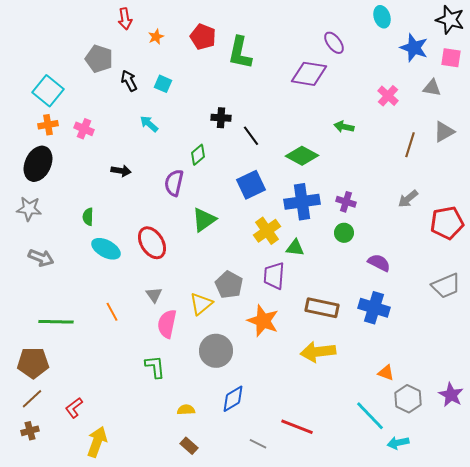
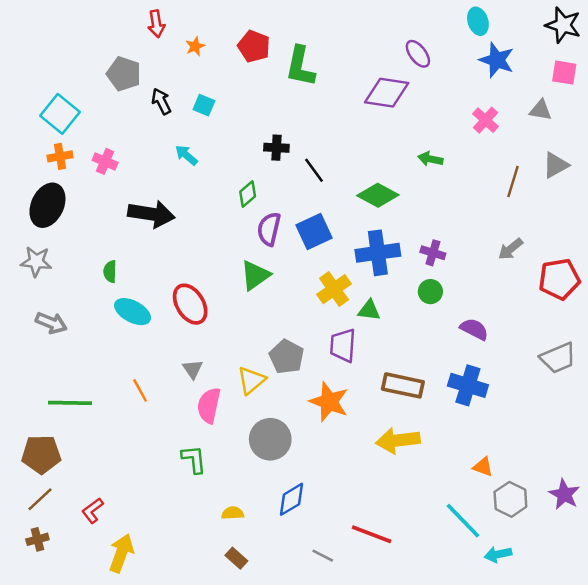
blue star: (414, 48) -> (497, 60), moved
black arrow: (121, 171) -> (151, 214), size x1.8
purple semicircle: (174, 183) -> (269, 229), moved

